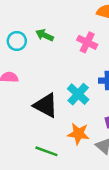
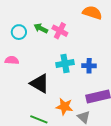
pink cross: (87, 42) -> (60, 31), moved
cyan cross: (78, 94) -> (65, 64), moved, turned 36

